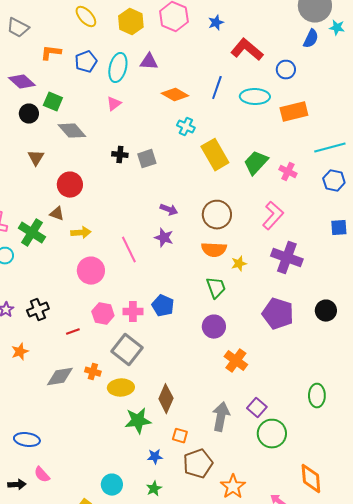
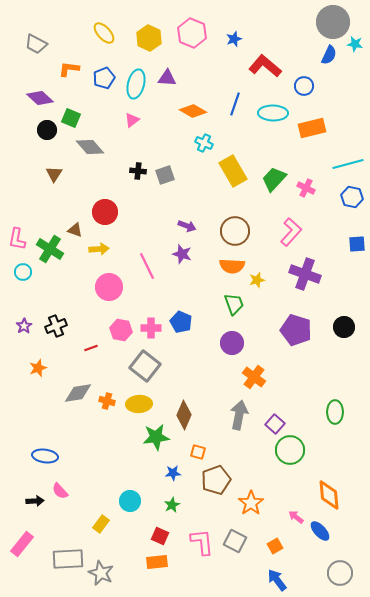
red circle: (70, 185) -> (105, 212), moved
orange cross: (93, 372) -> (107, 401), moved
gray arrow: (221, 417) -> (239, 415), moved

